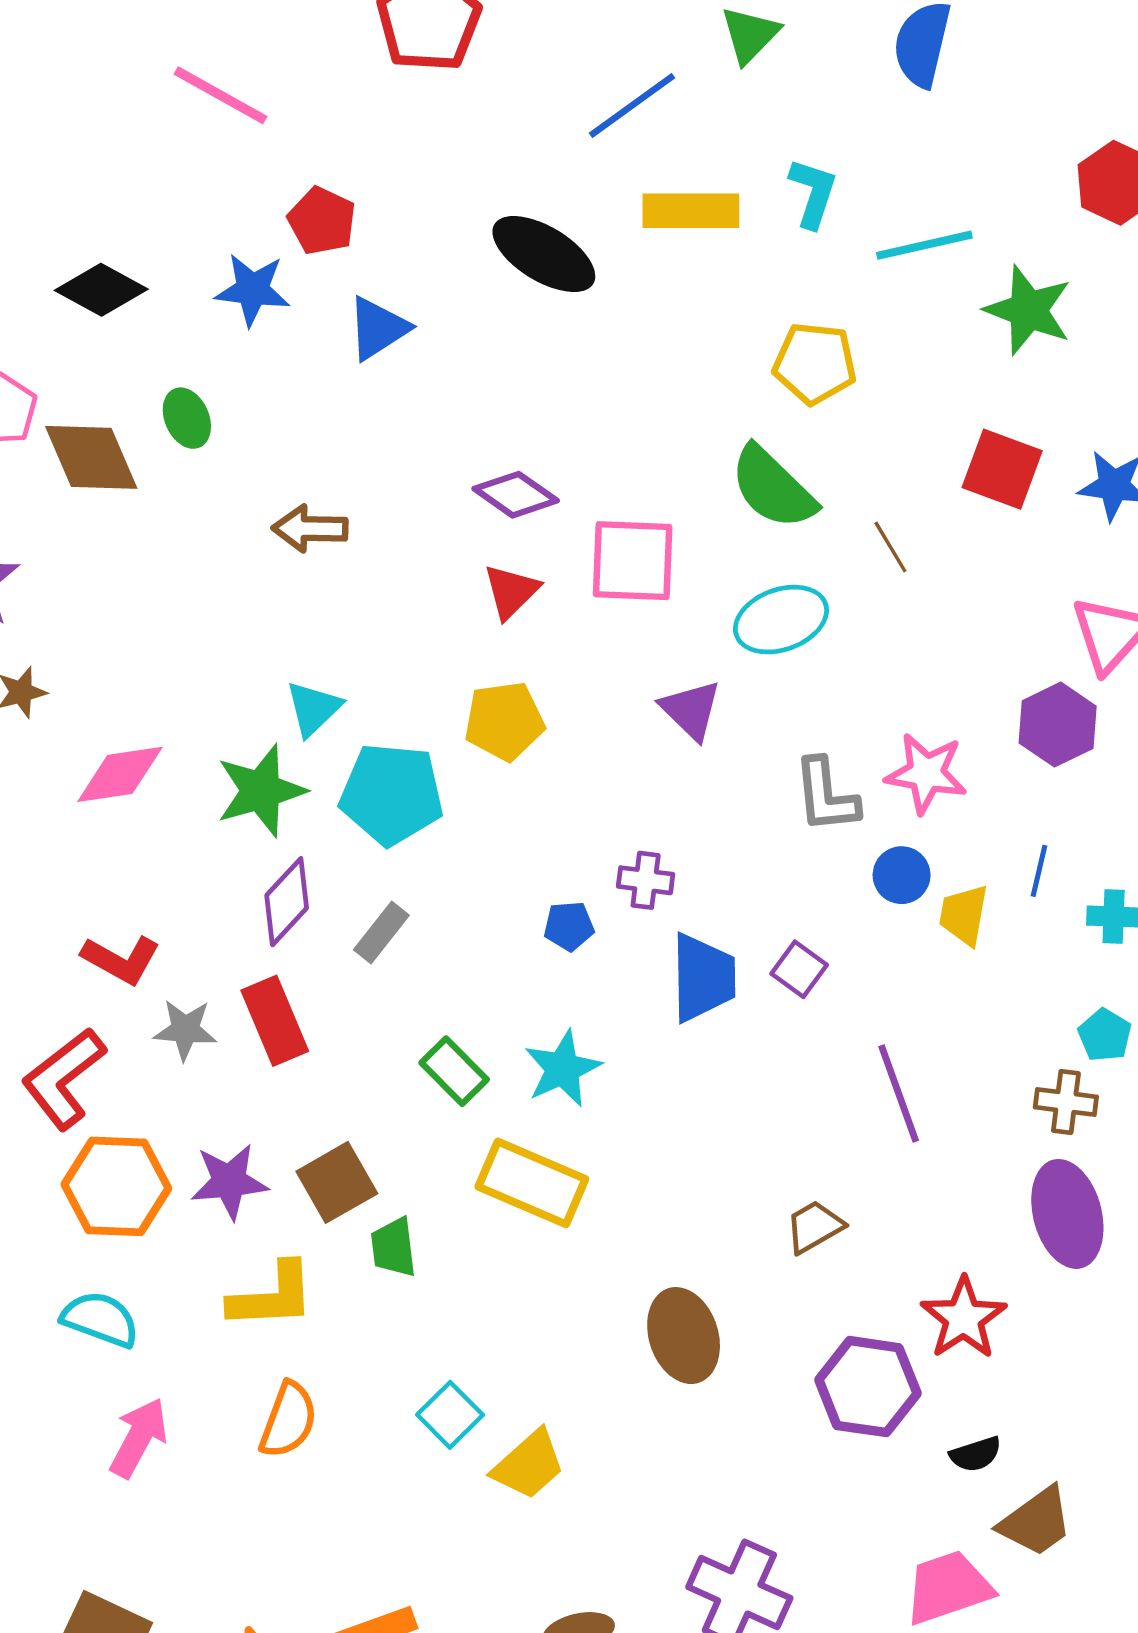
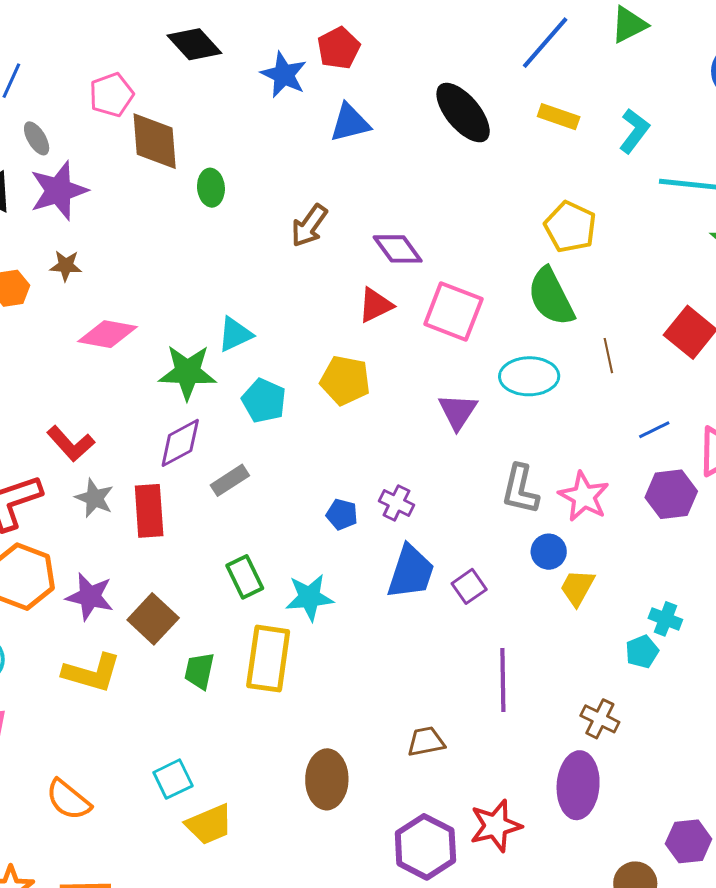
blue line: (632, 105) -> (545, 43), turned -32
yellow rectangle: (691, 211) -> (559, 117), size x0.7
yellow pentagon: (815, 363) -> (570, 227), moved
green ellipse: (187, 418) -> (211, 188), moved
brown arrow: (310, 529) -> (309, 226), moved, turned -75
cyan pentagon: (392, 794) -> (264, 401), size x0.7
blue line: (1039, 871) -> (654, 430), moved, turned 32
cyan pentagon: (1105, 1035) -> (642, 652), moved
brown square: (337, 1182) -> (153, 619), turned -36
yellow rectangle: (532, 1183) -> (268, 659), turned 56
green trapezoid: (394, 1247) -> (199, 671), moved
orange semicircle: (288, 1420) -> (68, 800), moved, turned 90

